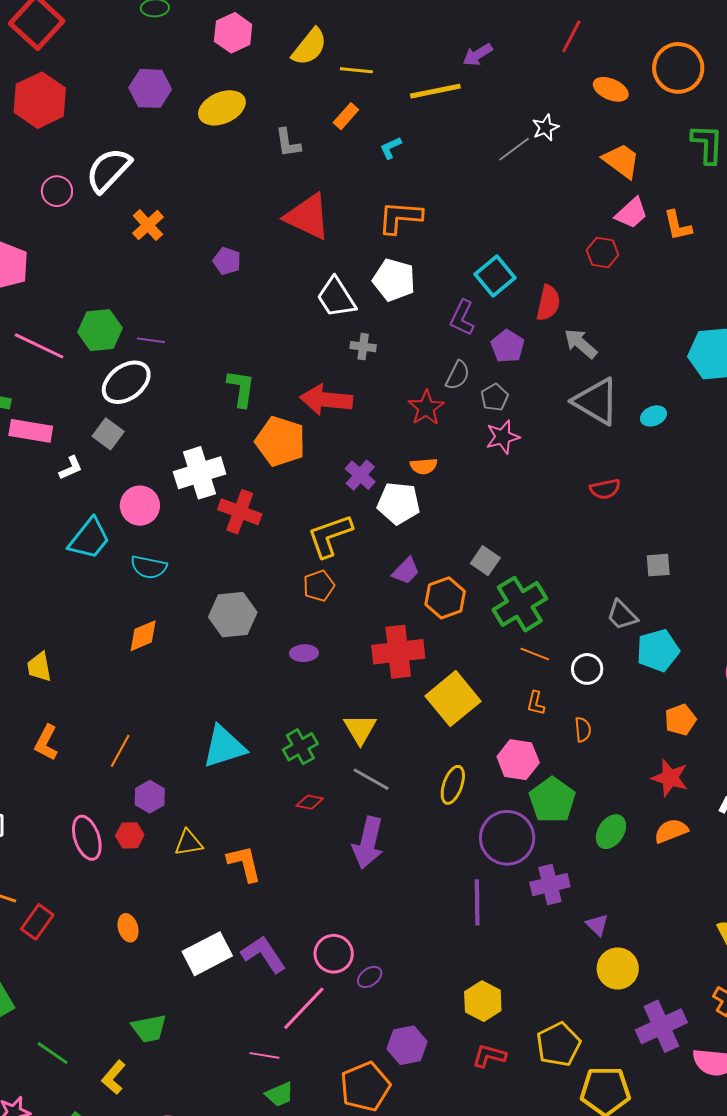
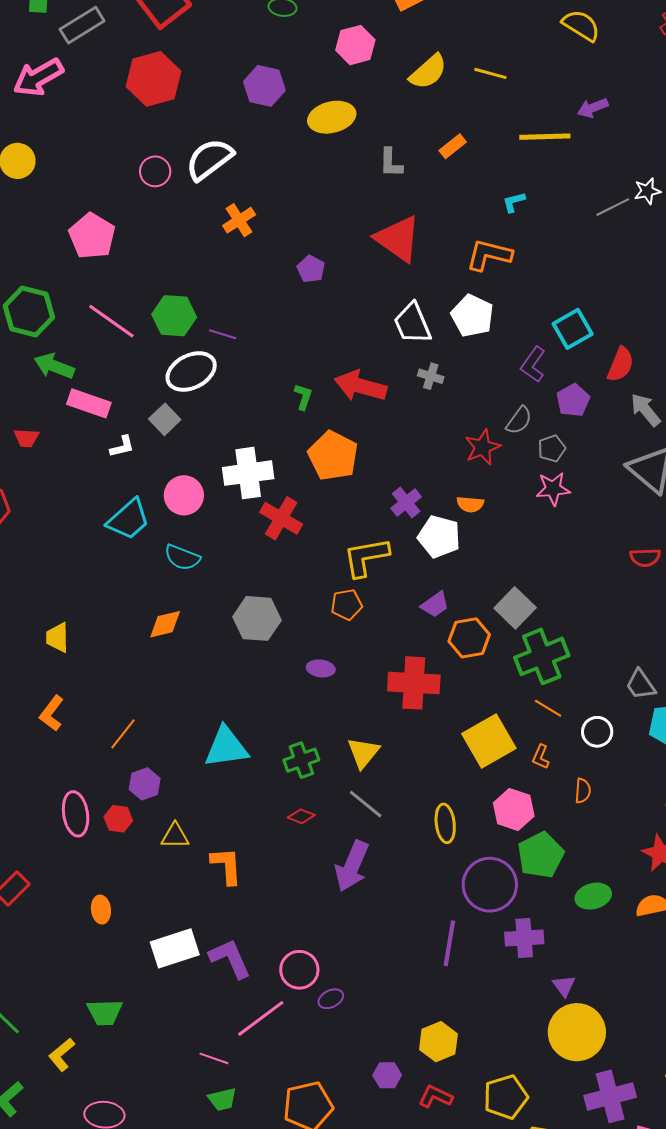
yellow line: (356, 70) -> (490, 73), moved
cyan L-shape: (391, 148) -> (514, 202), moved
green L-shape: (241, 388) -> (303, 397), size x0.7
red arrow: (326, 400) -> (361, 386), moved
gray square: (485, 561) -> (515, 608), size x1.4
yellow square: (453, 699) -> (489, 741), moved
yellow ellipse: (453, 785) -> (445, 823), turned -36
green ellipse: (611, 832) -> (593, 896), turned 32
yellow circle: (618, 969) -> (577, 1032), size x1.4
purple hexagon: (407, 1045) -> (387, 1075), moved, size x0.7

